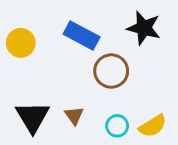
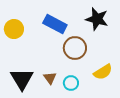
cyan circle: (117, 126) -> (71, 83), moved
yellow semicircle: (153, 126) -> (103, 72), moved

